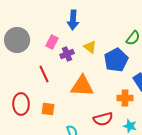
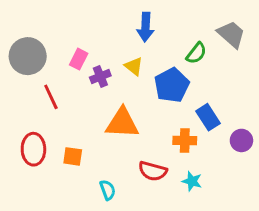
blue arrow: (73, 20) -> (145, 27), moved
red line: (44, 74) -> (51, 97), moved
red semicircle: (103, 119) -> (153, 171), turned 30

